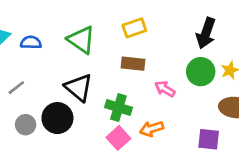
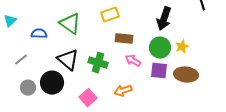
blue semicircle: (31, 42) -> (39, 34), moved
brown rectangle: (133, 64) -> (124, 39), moved
green cross: (118, 107) -> (98, 63), moved
pink square: (118, 138) -> (88, 98), moved
purple square: (209, 139) -> (159, 71), moved

